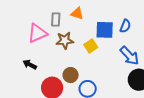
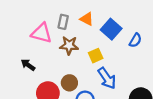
blue square: (105, 30) -> (111, 29), moved, turned 30
pink triangle: (37, 33) -> (42, 33), turned 30
blue arrow: (129, 56) -> (107, 78), moved

